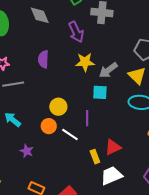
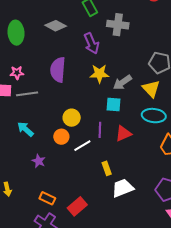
gray diamond: (40, 15) -> (56, 26), turned -40
purple semicircle: (43, 59) -> (58, 70), size x1.4
white line: (70, 134) -> (82, 146), turned -66
red triangle: (113, 147) -> (123, 134), moved

